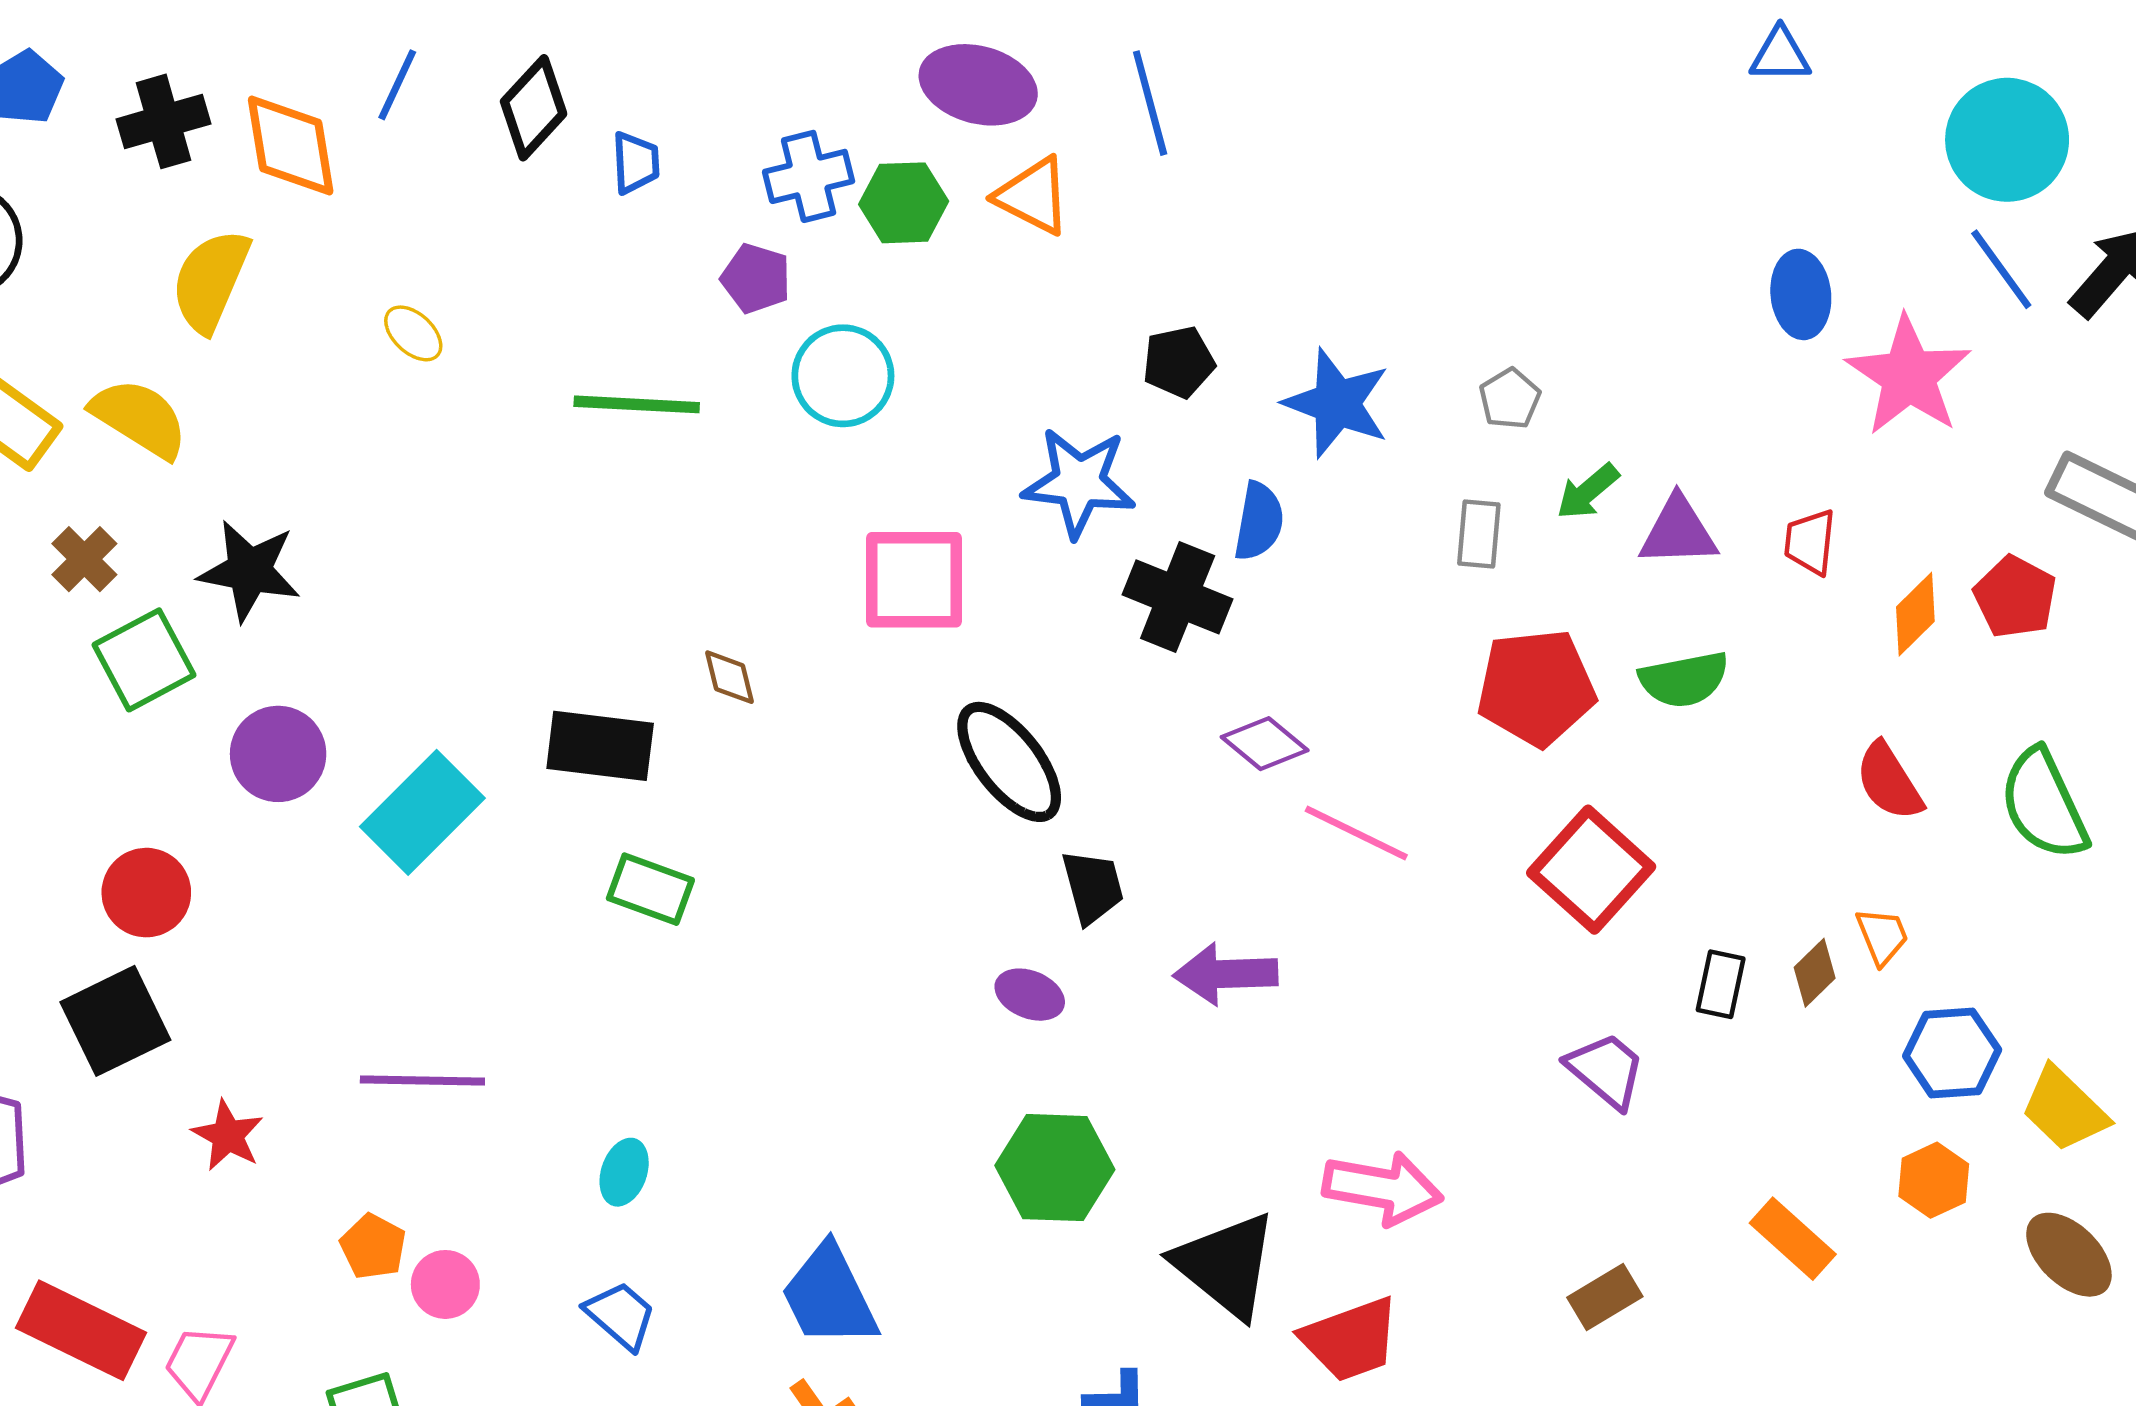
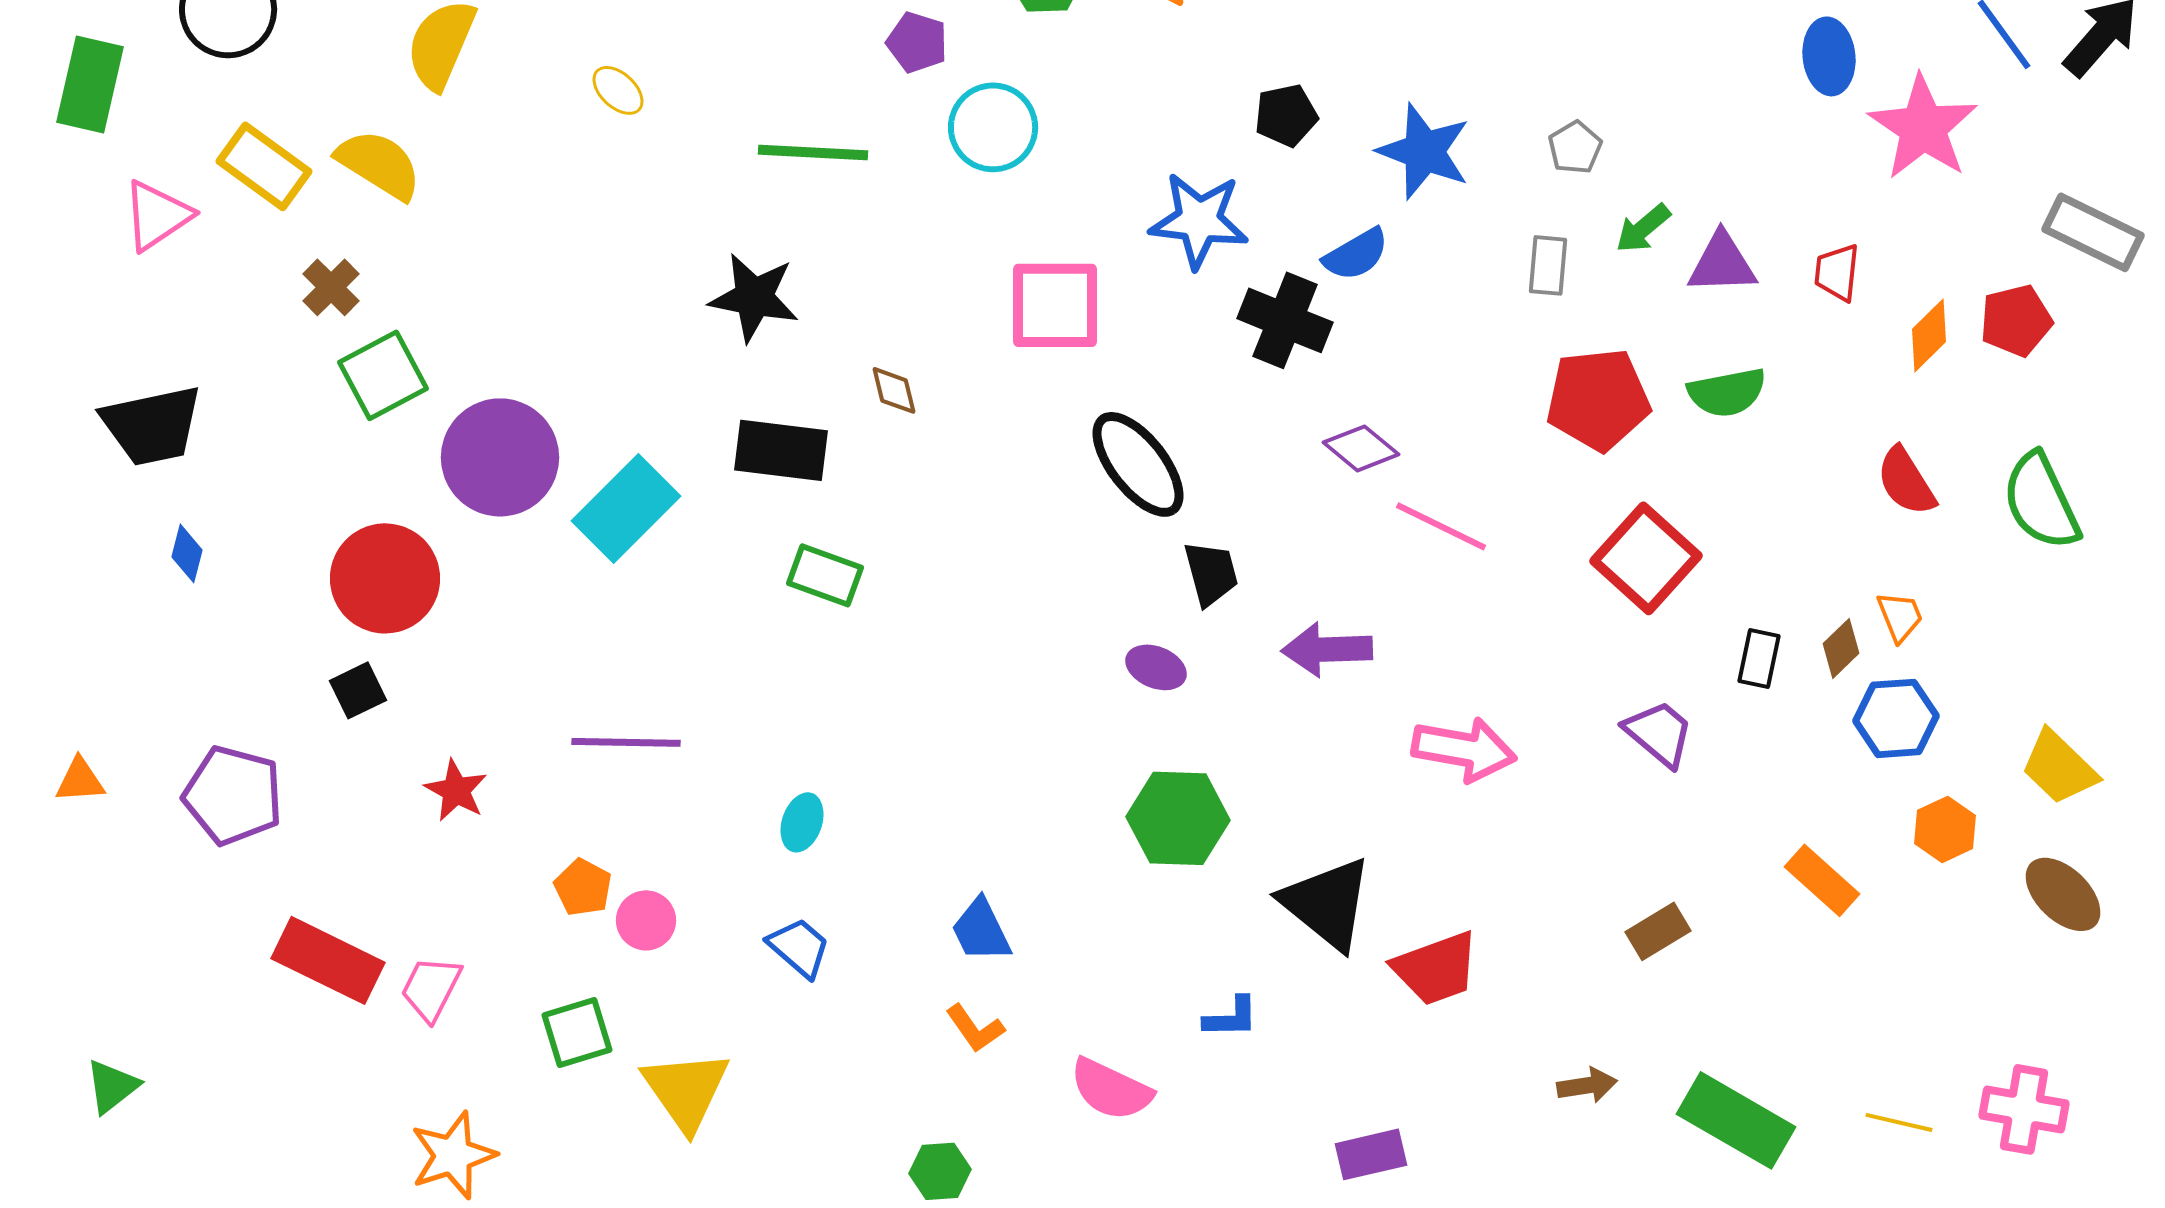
blue semicircle: (1259, 521) -> (1356, 254), turned 50
black star: (249, 571) -> (754, 297), moved
red pentagon: (2015, 597) -> (2016, 320), turned 30
purple circle: (278, 754) -> (500, 457), size x1.4
red circle: (146, 893) -> (385, 578), size x1.4
black square: (115, 1021) -> (358, 690), size x0.6
blue hexagon: (1952, 1053) -> (1896, 718), moved
pink arrow: (1383, 1188) -> (1464, 749), moved
blue trapezoid: (829, 1296) -> (981, 930), size x0.7

